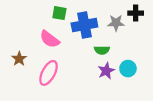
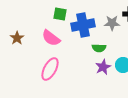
brown star: (19, 59) -> (17, 38), moved

